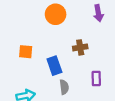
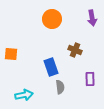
brown cross: (80, 47) -> (75, 50), turned 32
orange square: (26, 52) -> (11, 54), moved

